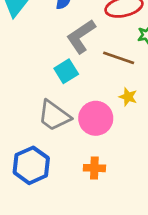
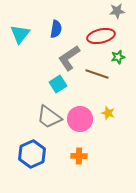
yellow star: (128, 97) -> (108, 113), moved

